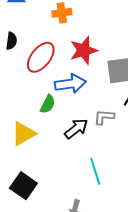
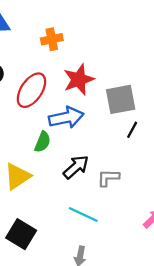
gray L-shape: (104, 117) -> (108, 178), moved
cyan line: (95, 171) -> (83, 214), moved, turned -44

